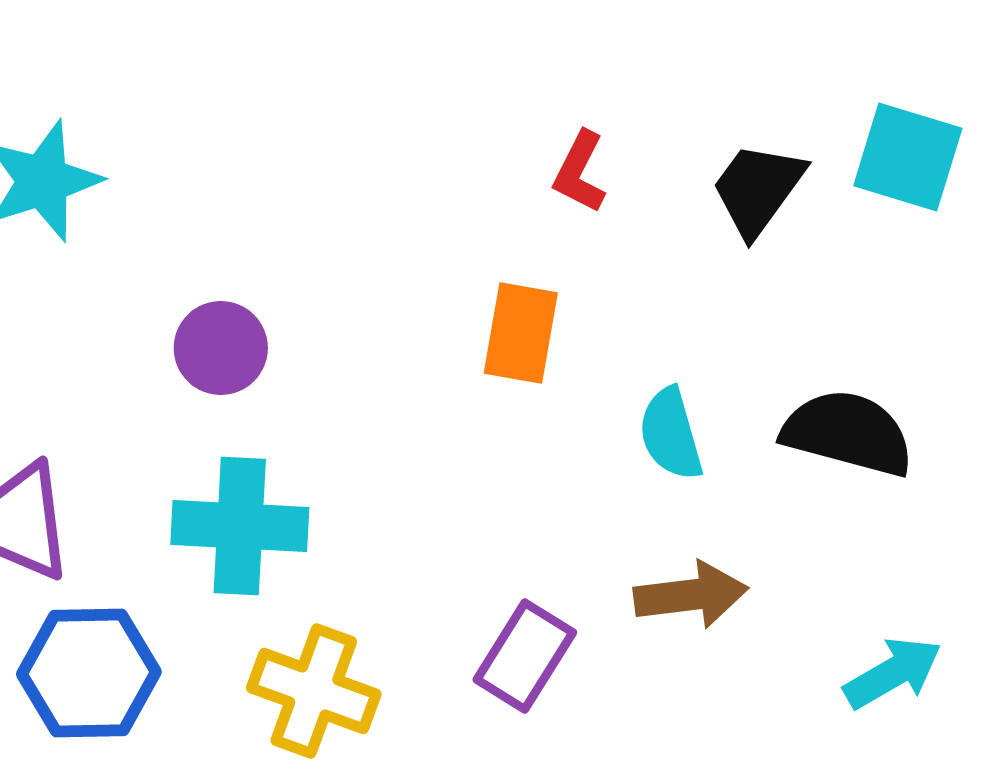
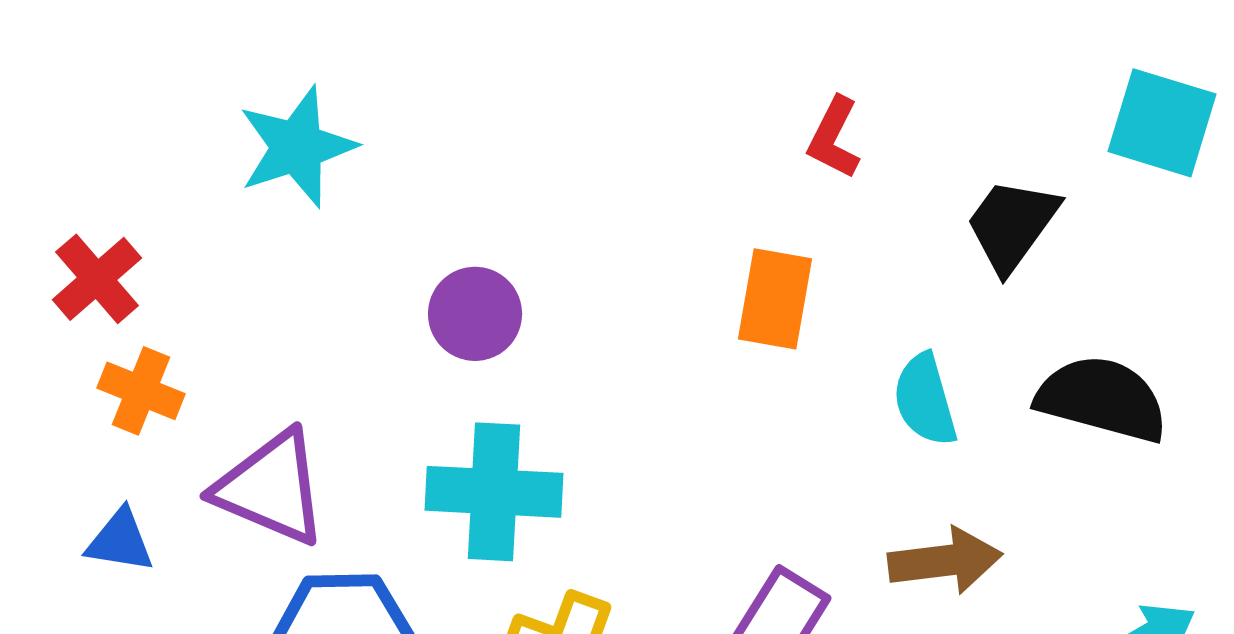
black trapezoid: (758, 189) -> (1012, 225), moved

